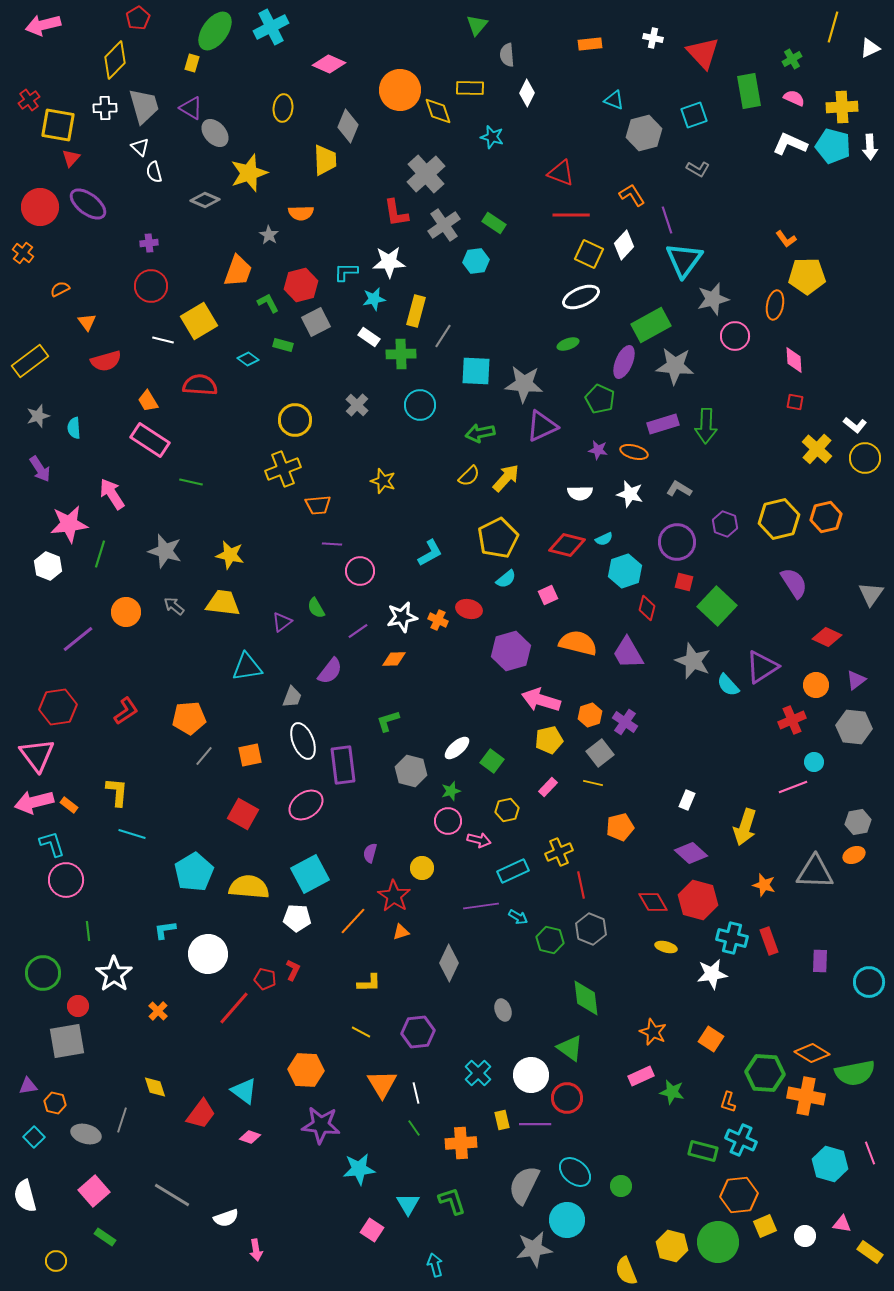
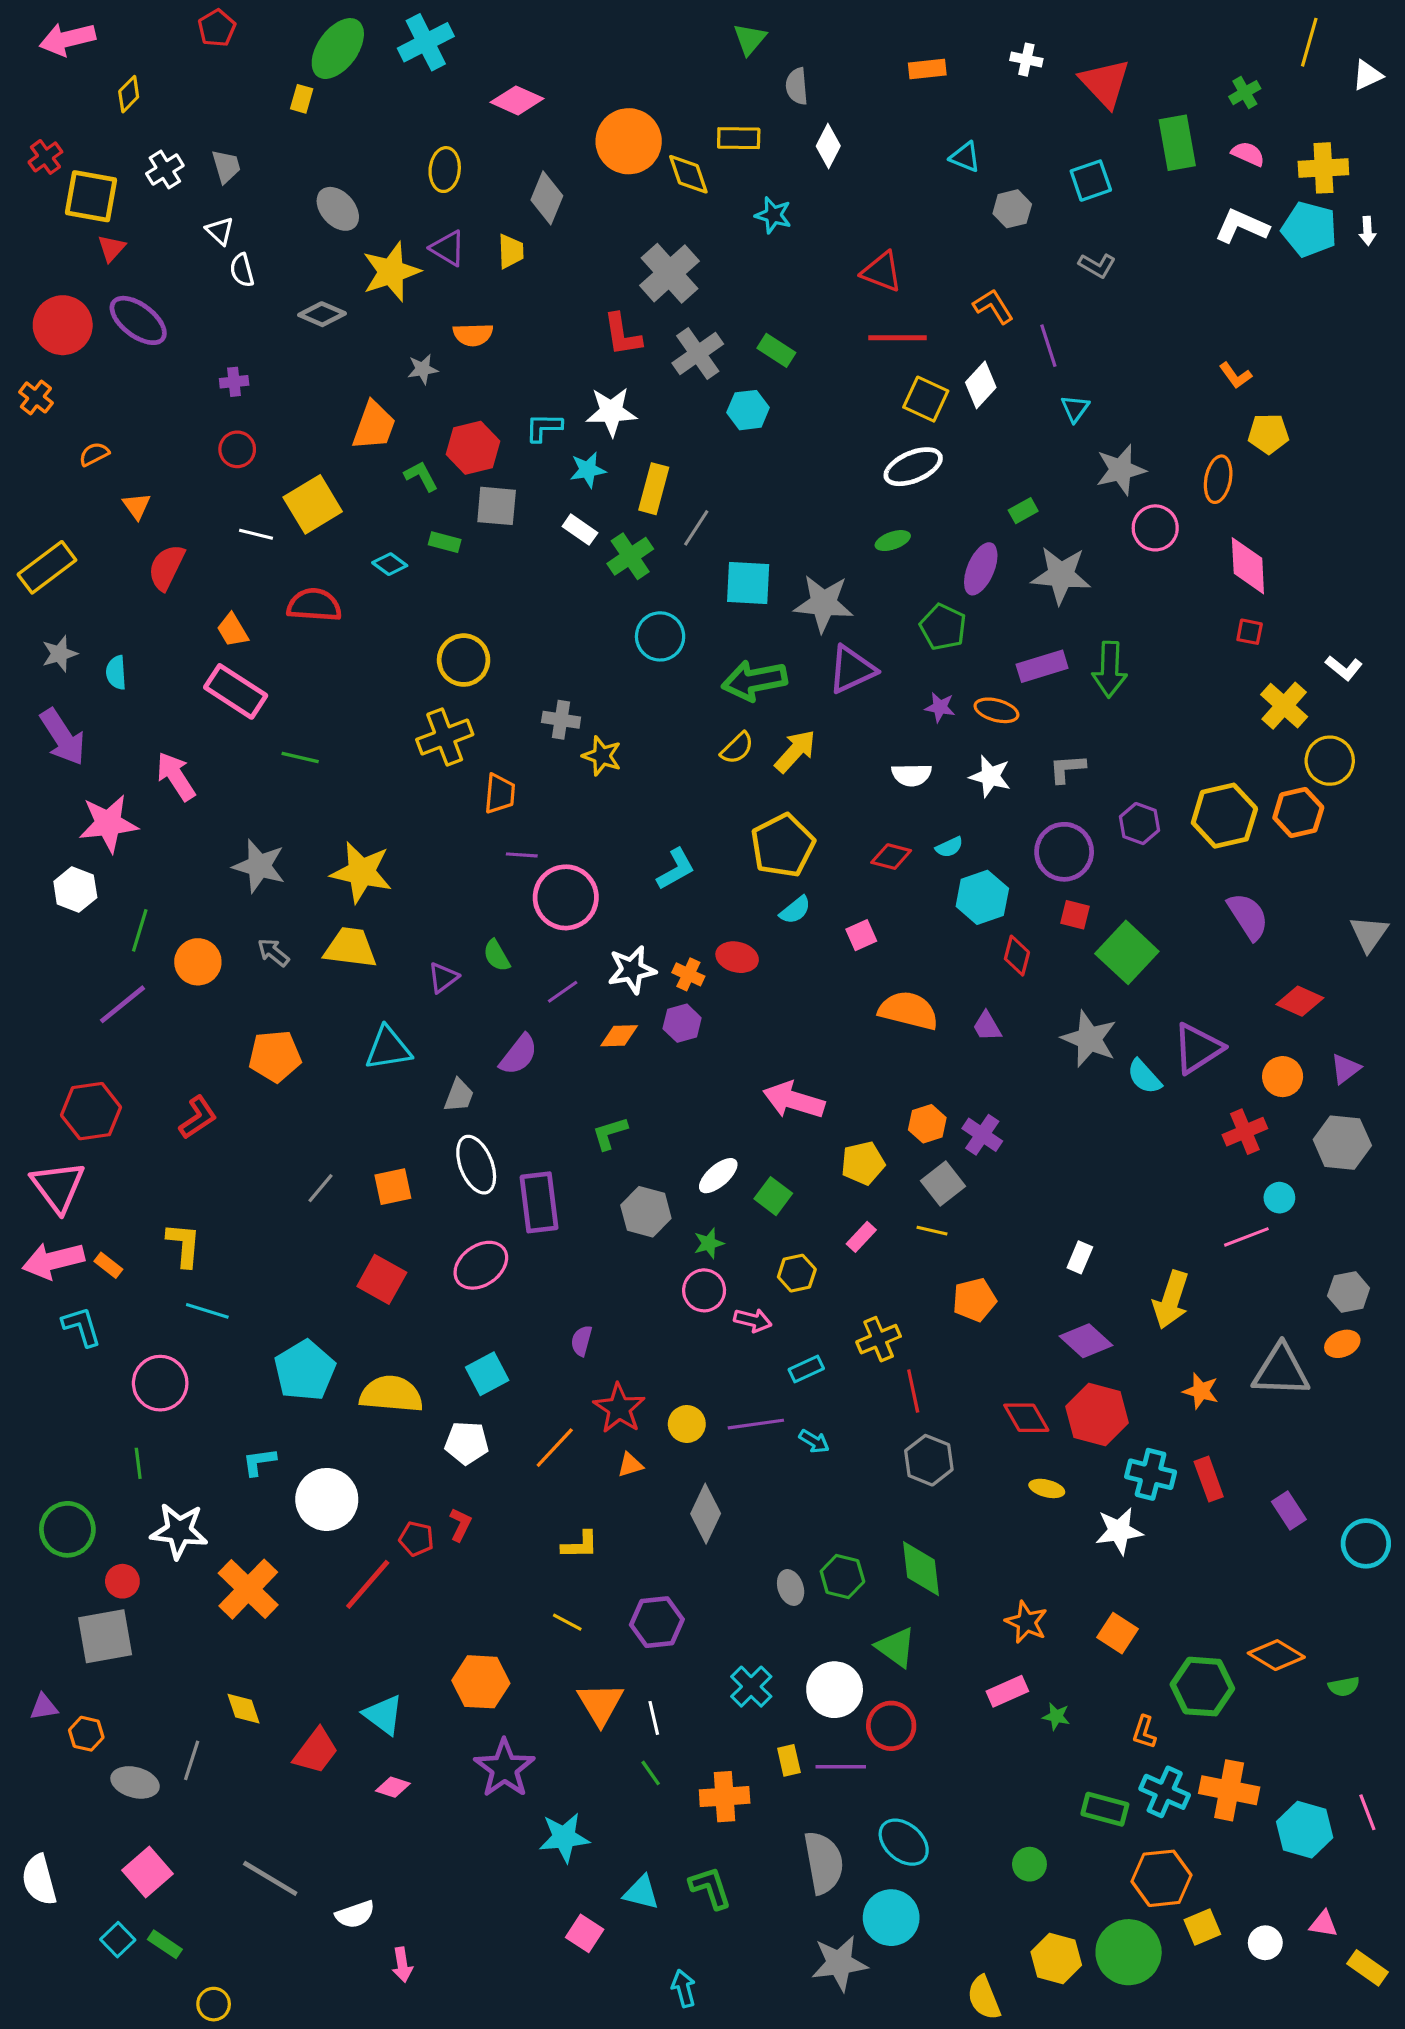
yellow diamond: (115, 60) -> (129, 94), moved, size x0.6
gray trapezoid: (144, 106) -> (226, 166), size x0.6
white cross: (105, 108) -> (165, 170), turned -30
purple triangle: (191, 108) -> (448, 248), moved
gray hexagon: (644, 133) -> (1012, 209), size x0.7
white arrow: (870, 147) -> (1367, 231), size x0.7
yellow trapezoid: (325, 160) -> (511, 251), size x0.7
gray star: (269, 235) -> (423, 369), turned 30
cyan triangle: (684, 260) -> (1075, 408), size x0.5
yellow pentagon: (807, 276) -> (1268, 434), size x0.7
red circle: (151, 286) -> (237, 449), size x0.7
gray square: (316, 322) -> (497, 506), turned 32
green rectangle: (651, 325) -> (1023, 511), size x0.5
green cross: (401, 354) -> (630, 556), turned -32
pink diamond: (794, 360) -> (1248, 566), size x1.4
red semicircle: (106, 361) -> (166, 567), turned 132
gray cross: (357, 405) -> (561, 720), moved, turned -35
green arrow: (480, 433) -> (754, 680), size x1.4
yellow circle: (865, 458) -> (1330, 761), moved
purple arrow: (40, 469) -> (63, 737), size x1.4
gray L-shape: (679, 489) -> (1067, 768), turned -35
orange trapezoid: (318, 505) -> (500, 794), turned -80
red diamond: (567, 545) -> (891, 857), size x0.7
green line: (100, 554) -> (140, 930), moved
yellow star: (230, 555) -> (361, 872), size x1.4
pink circle: (360, 571) -> (566, 897), size x1.4
purple hexagon: (511, 651) -> (682, 1023), moved, size x0.6
purple trapezoid: (628, 653) -> (987, 1026), size x0.6
pink arrow: (541, 700) -> (794, 1100), moved
orange pentagon: (189, 718) -> (275, 1056), moved
yellow circle: (422, 868) -> (687, 1424), moved
cyan rectangle: (513, 871) -> (806, 1369), size x0.7
cyan square: (310, 874) -> (487, 1374), size x0.7
pink circle: (66, 880) -> (160, 1383), moved
green hexagon: (550, 940) -> (842, 1576), moved
purple rectangle: (820, 961) -> (1289, 1510), turned -35
white star: (114, 974) -> (179, 1531), turned -30
orange cross: (158, 1011) -> (248, 1589), size x2.0
green semicircle: (855, 1073) -> (1344, 1687), size x0.5
green star: (672, 1092) -> (1056, 1716), size x0.7
orange cross: (806, 1096) -> (1229, 1790), moved
purple star: (321, 1125) -> (504, 1768), turned 30
cyan square: (34, 1137) -> (118, 1940), moved
gray semicircle: (524, 1185) -> (824, 1863), turned 144
green circle: (621, 1186) -> (1029, 1864), moved
cyan triangle: (408, 1204) -> (641, 1892), turned -45
yellow circle: (56, 1261) -> (214, 2004), moved

